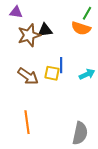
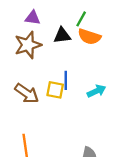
purple triangle: (16, 12) -> (33, 18), moved
green line: (87, 13) -> (81, 19), moved
black triangle: (45, 30) -> (62, 35), moved

